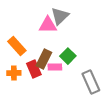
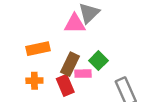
orange rectangle: (17, 46) -> (38, 49), turned -60
red rectangle: (34, 69) -> (65, 85), moved

